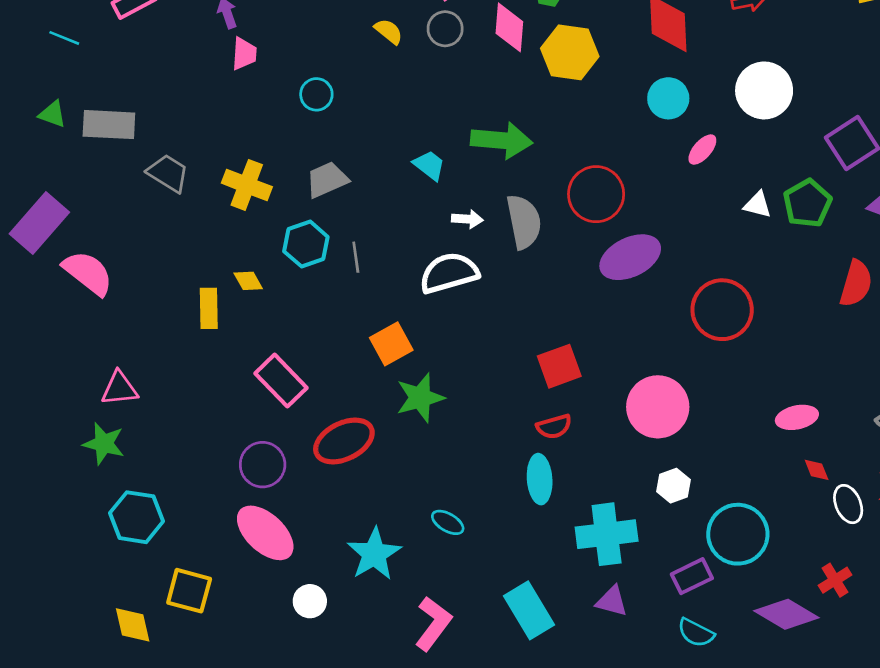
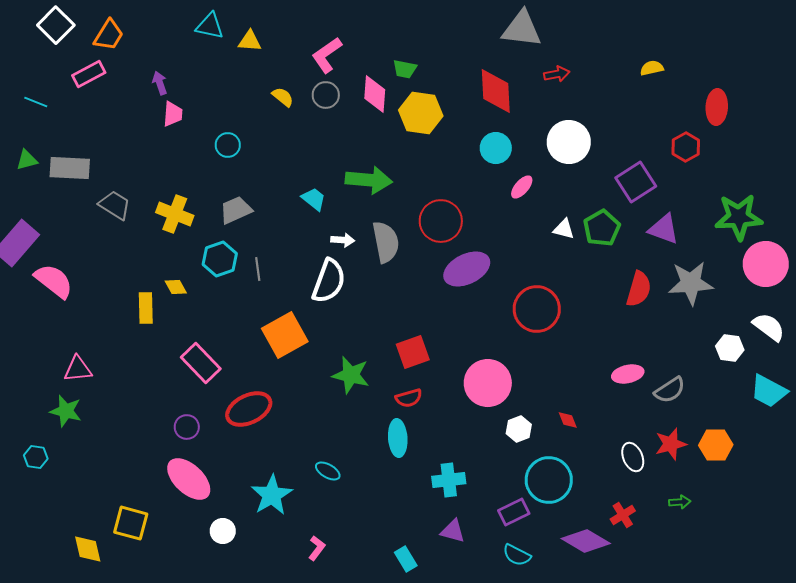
green triangle: (53, 114) -> (27, 160), turned -35
white semicircle: (449, 273) -> (329, 281), turned 126
orange square: (391, 344) -> (285, 335), size x1.4
green star: (420, 398) -> (351, 375), moved, turned 30
pink ellipse: (797, 417) -> (628, 374), moved
purple circle: (263, 465) -> (187, 427), size x0.7
red diamond: (817, 470) -> (568, 420), moved
white hexagon: (674, 486) -> (519, 429), moved
cyan hexagon: (137, 517) -> (36, 457), moved, size x0.6
cyan cross: (607, 534) -> (449, 480), size x0.7
cyan rectangle: (529, 610) -> (406, 559), moved, size x0.6
pink L-shape: (433, 623) -> (317, 548), size x0.6

